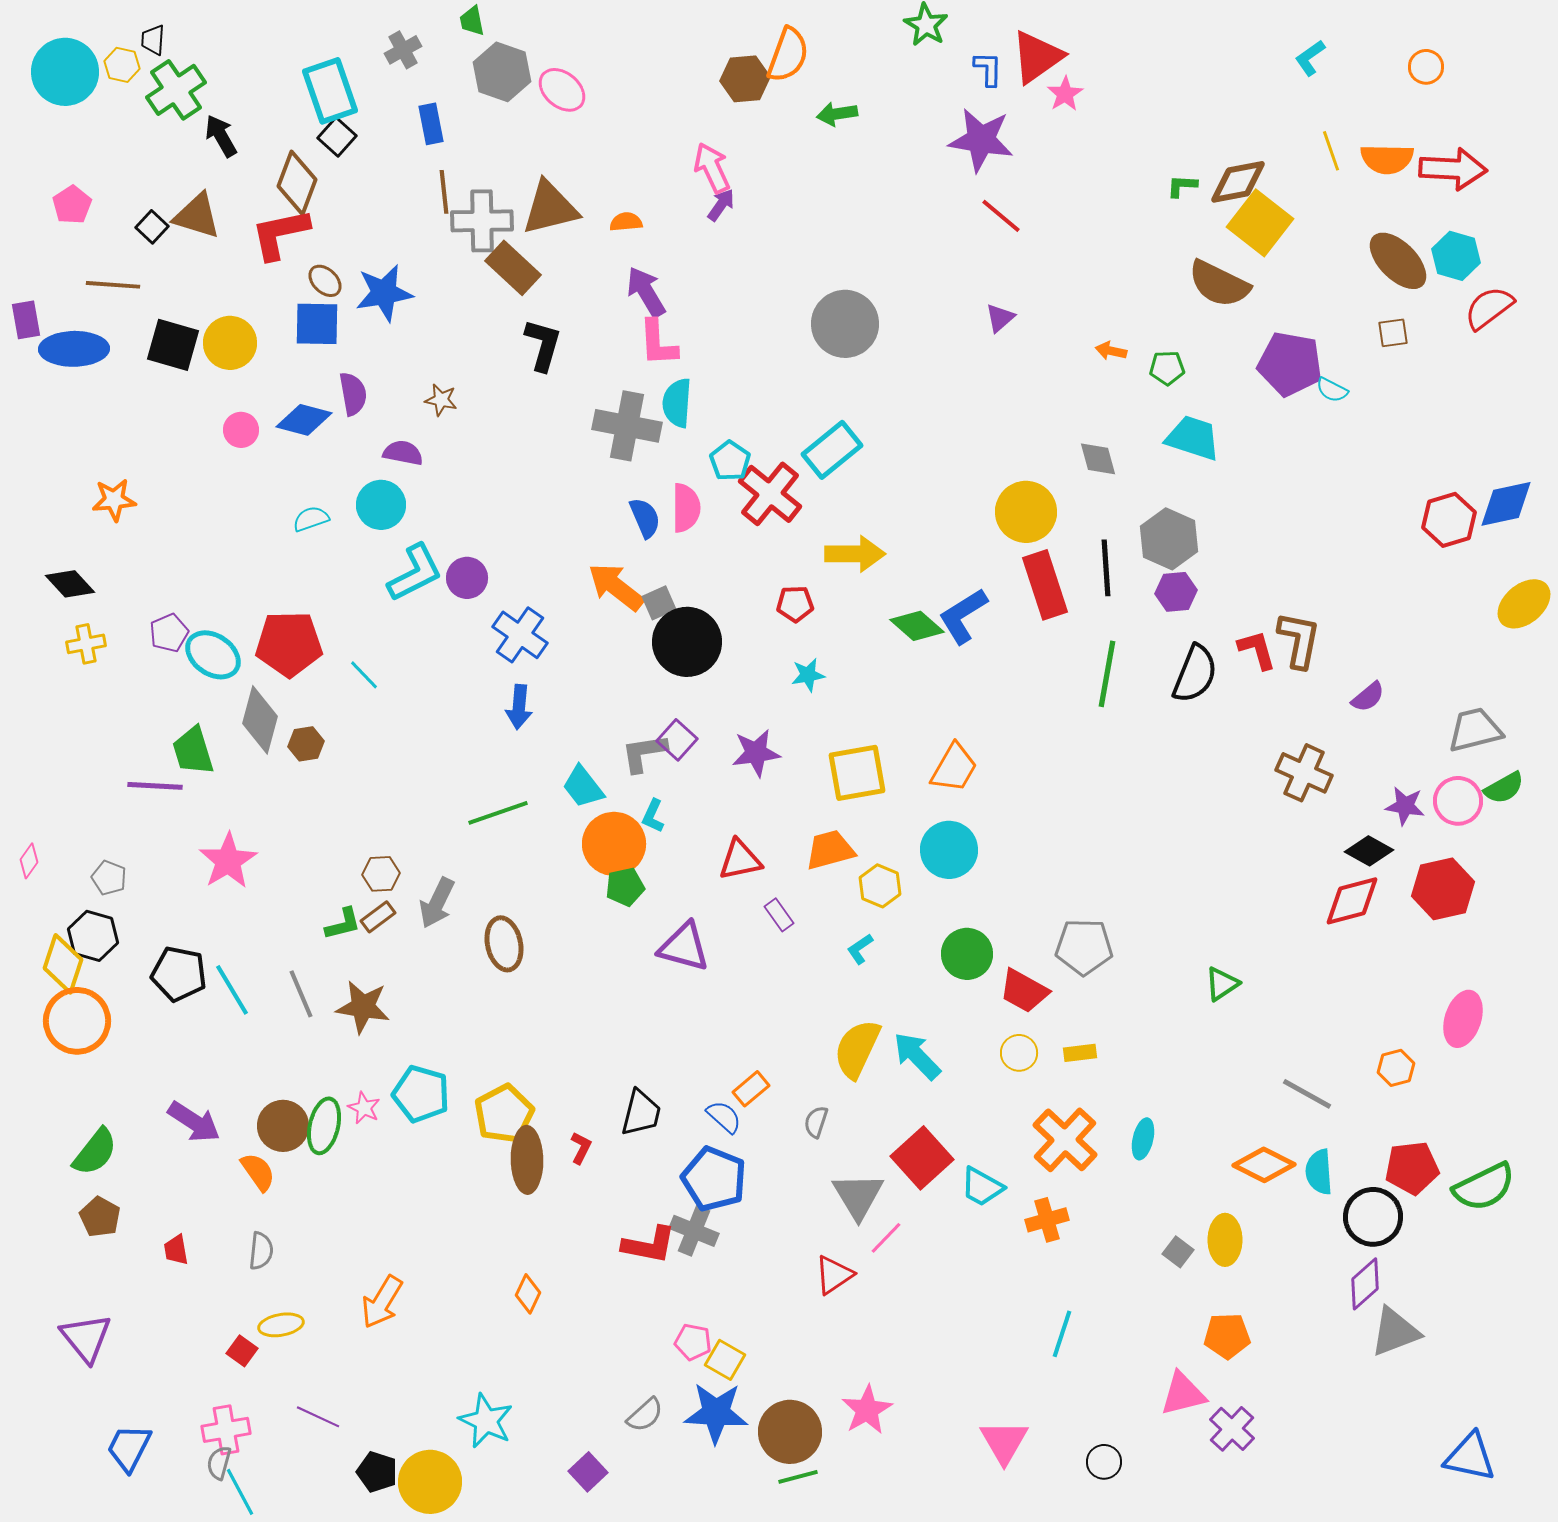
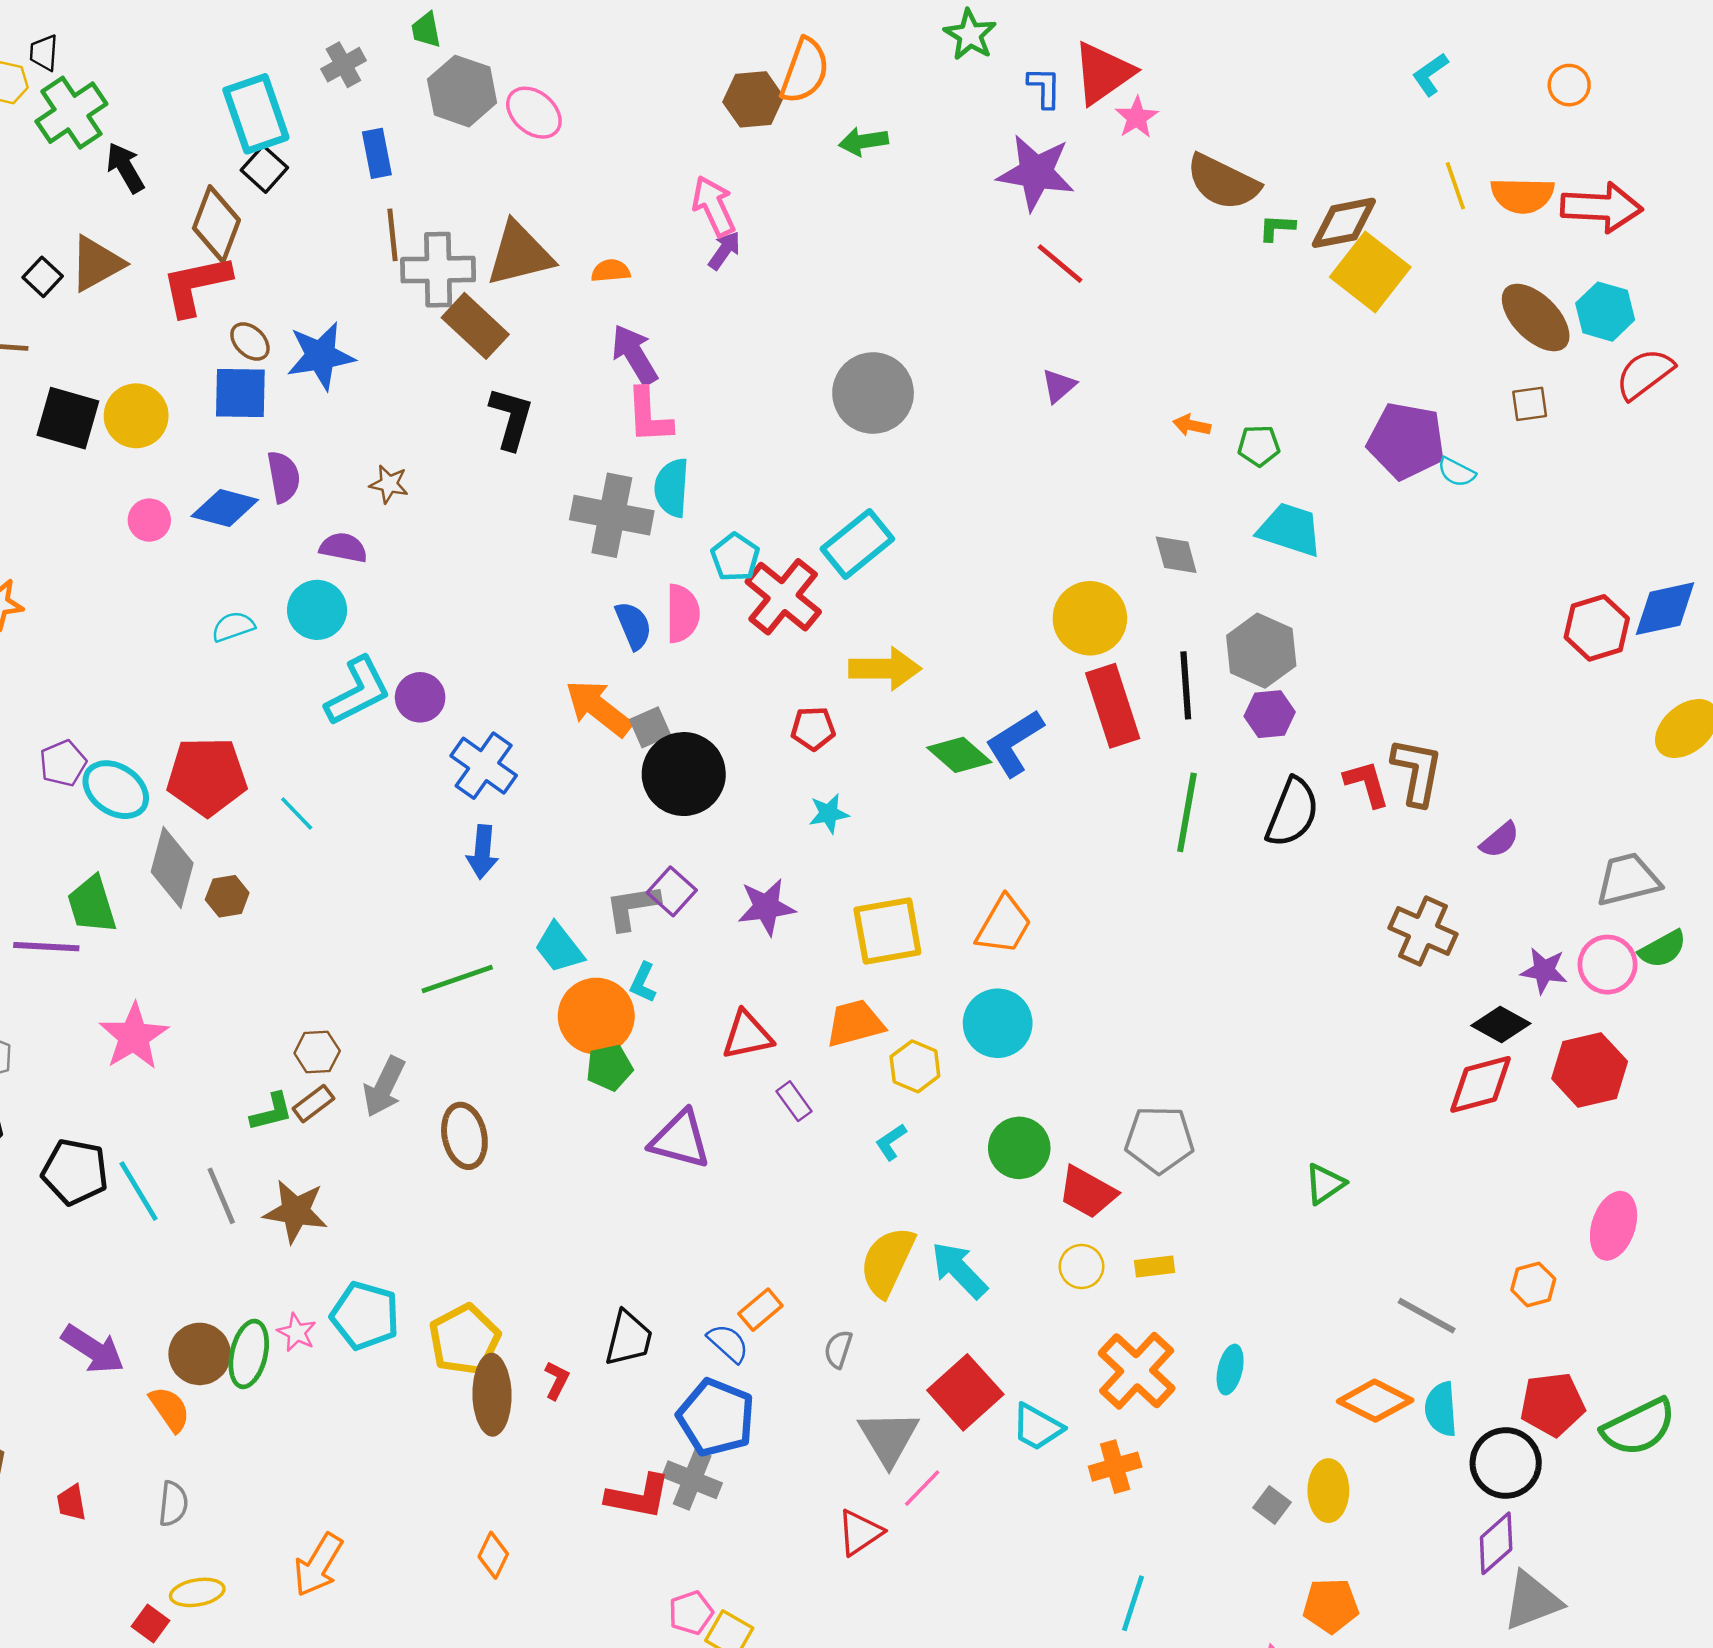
brown triangle: (197, 216) -> (97, 264), turned -46
brown semicircle: (1219, 284) -> (1223, 182), moved
pink pentagon: (693, 1342) -> (691, 1613), turned -30

